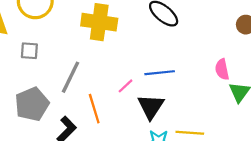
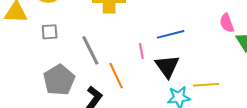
gray line: (70, 77) -> (90, 50), turned -44
pink line: (125, 86) -> (141, 51), turned -49

